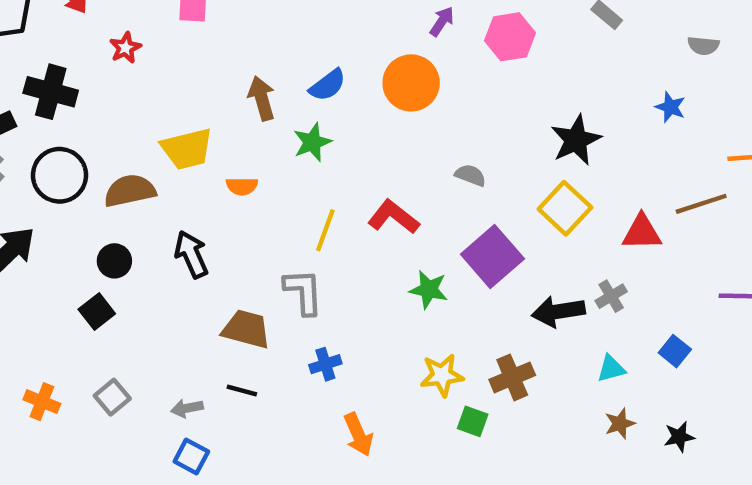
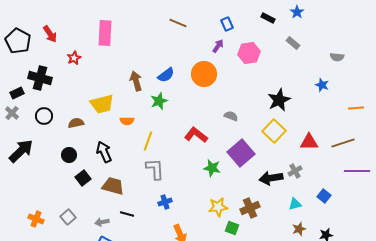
black circle: (60, 175) -> (44, 116), size x0.7
brown semicircle: (130, 191) -> (76, 123), size x0.7
brown line: (701, 204) -> (343, 143), moved
yellow line: (325, 230) -> (148, 141), moved
black square: (97, 311) -> (83, 178), moved
brown trapezoid: (246, 329) -> (113, 186), moved

